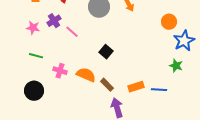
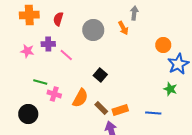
purple cross: (54, 21) -> (48, 44), turned 32
green line: (36, 56) -> (40, 82), moved
orange semicircle: (86, 75) -> (80, 98), turned 96
orange rectangle: (136, 87) -> (120, 110), moved

